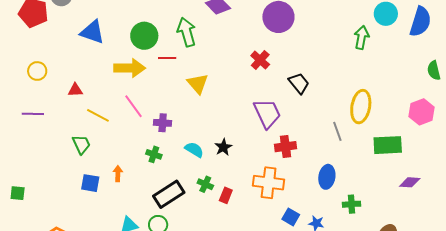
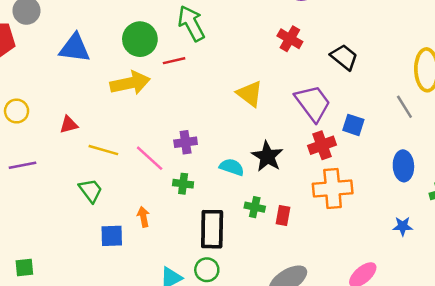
yellow triangle: (198, 84) -> (250, 94), moved
pink line: (133, 106) -> (150, 158), moved
black star: (223, 147) -> (267, 156), size x1.4
red cross: (285, 147) -> (322, 145), moved
black rectangle: (169, 194) -> (212, 229), turned -44
blue square: (291, 217) -> (353, 125), moved

